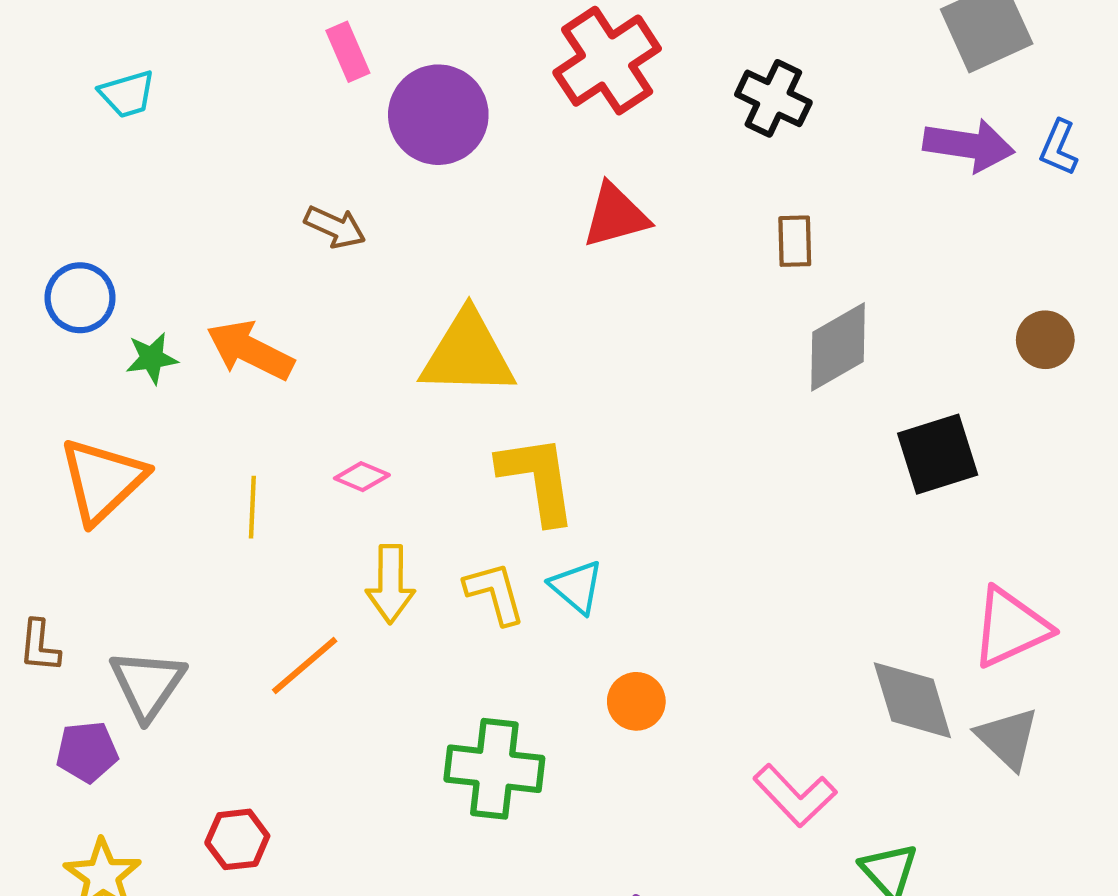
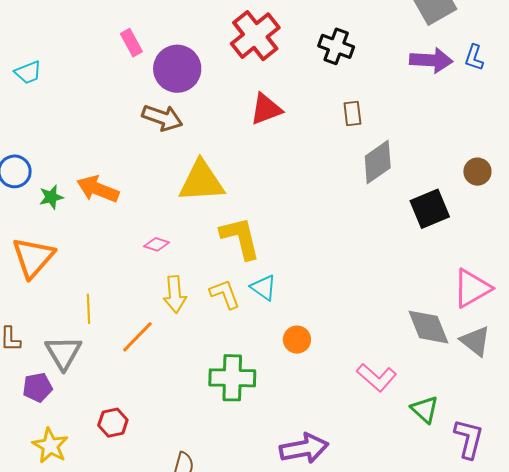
brown arrow: (335, 227) -> (162, 118), moved, size x1.4
brown circle: (1045, 340) -> (477, 172), moved
yellow line: (252, 507) -> (89, 309), moved

